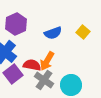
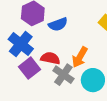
blue semicircle: (53, 33) -> (58, 24), moved
orange arrow: (47, 61) -> (80, 57), moved

